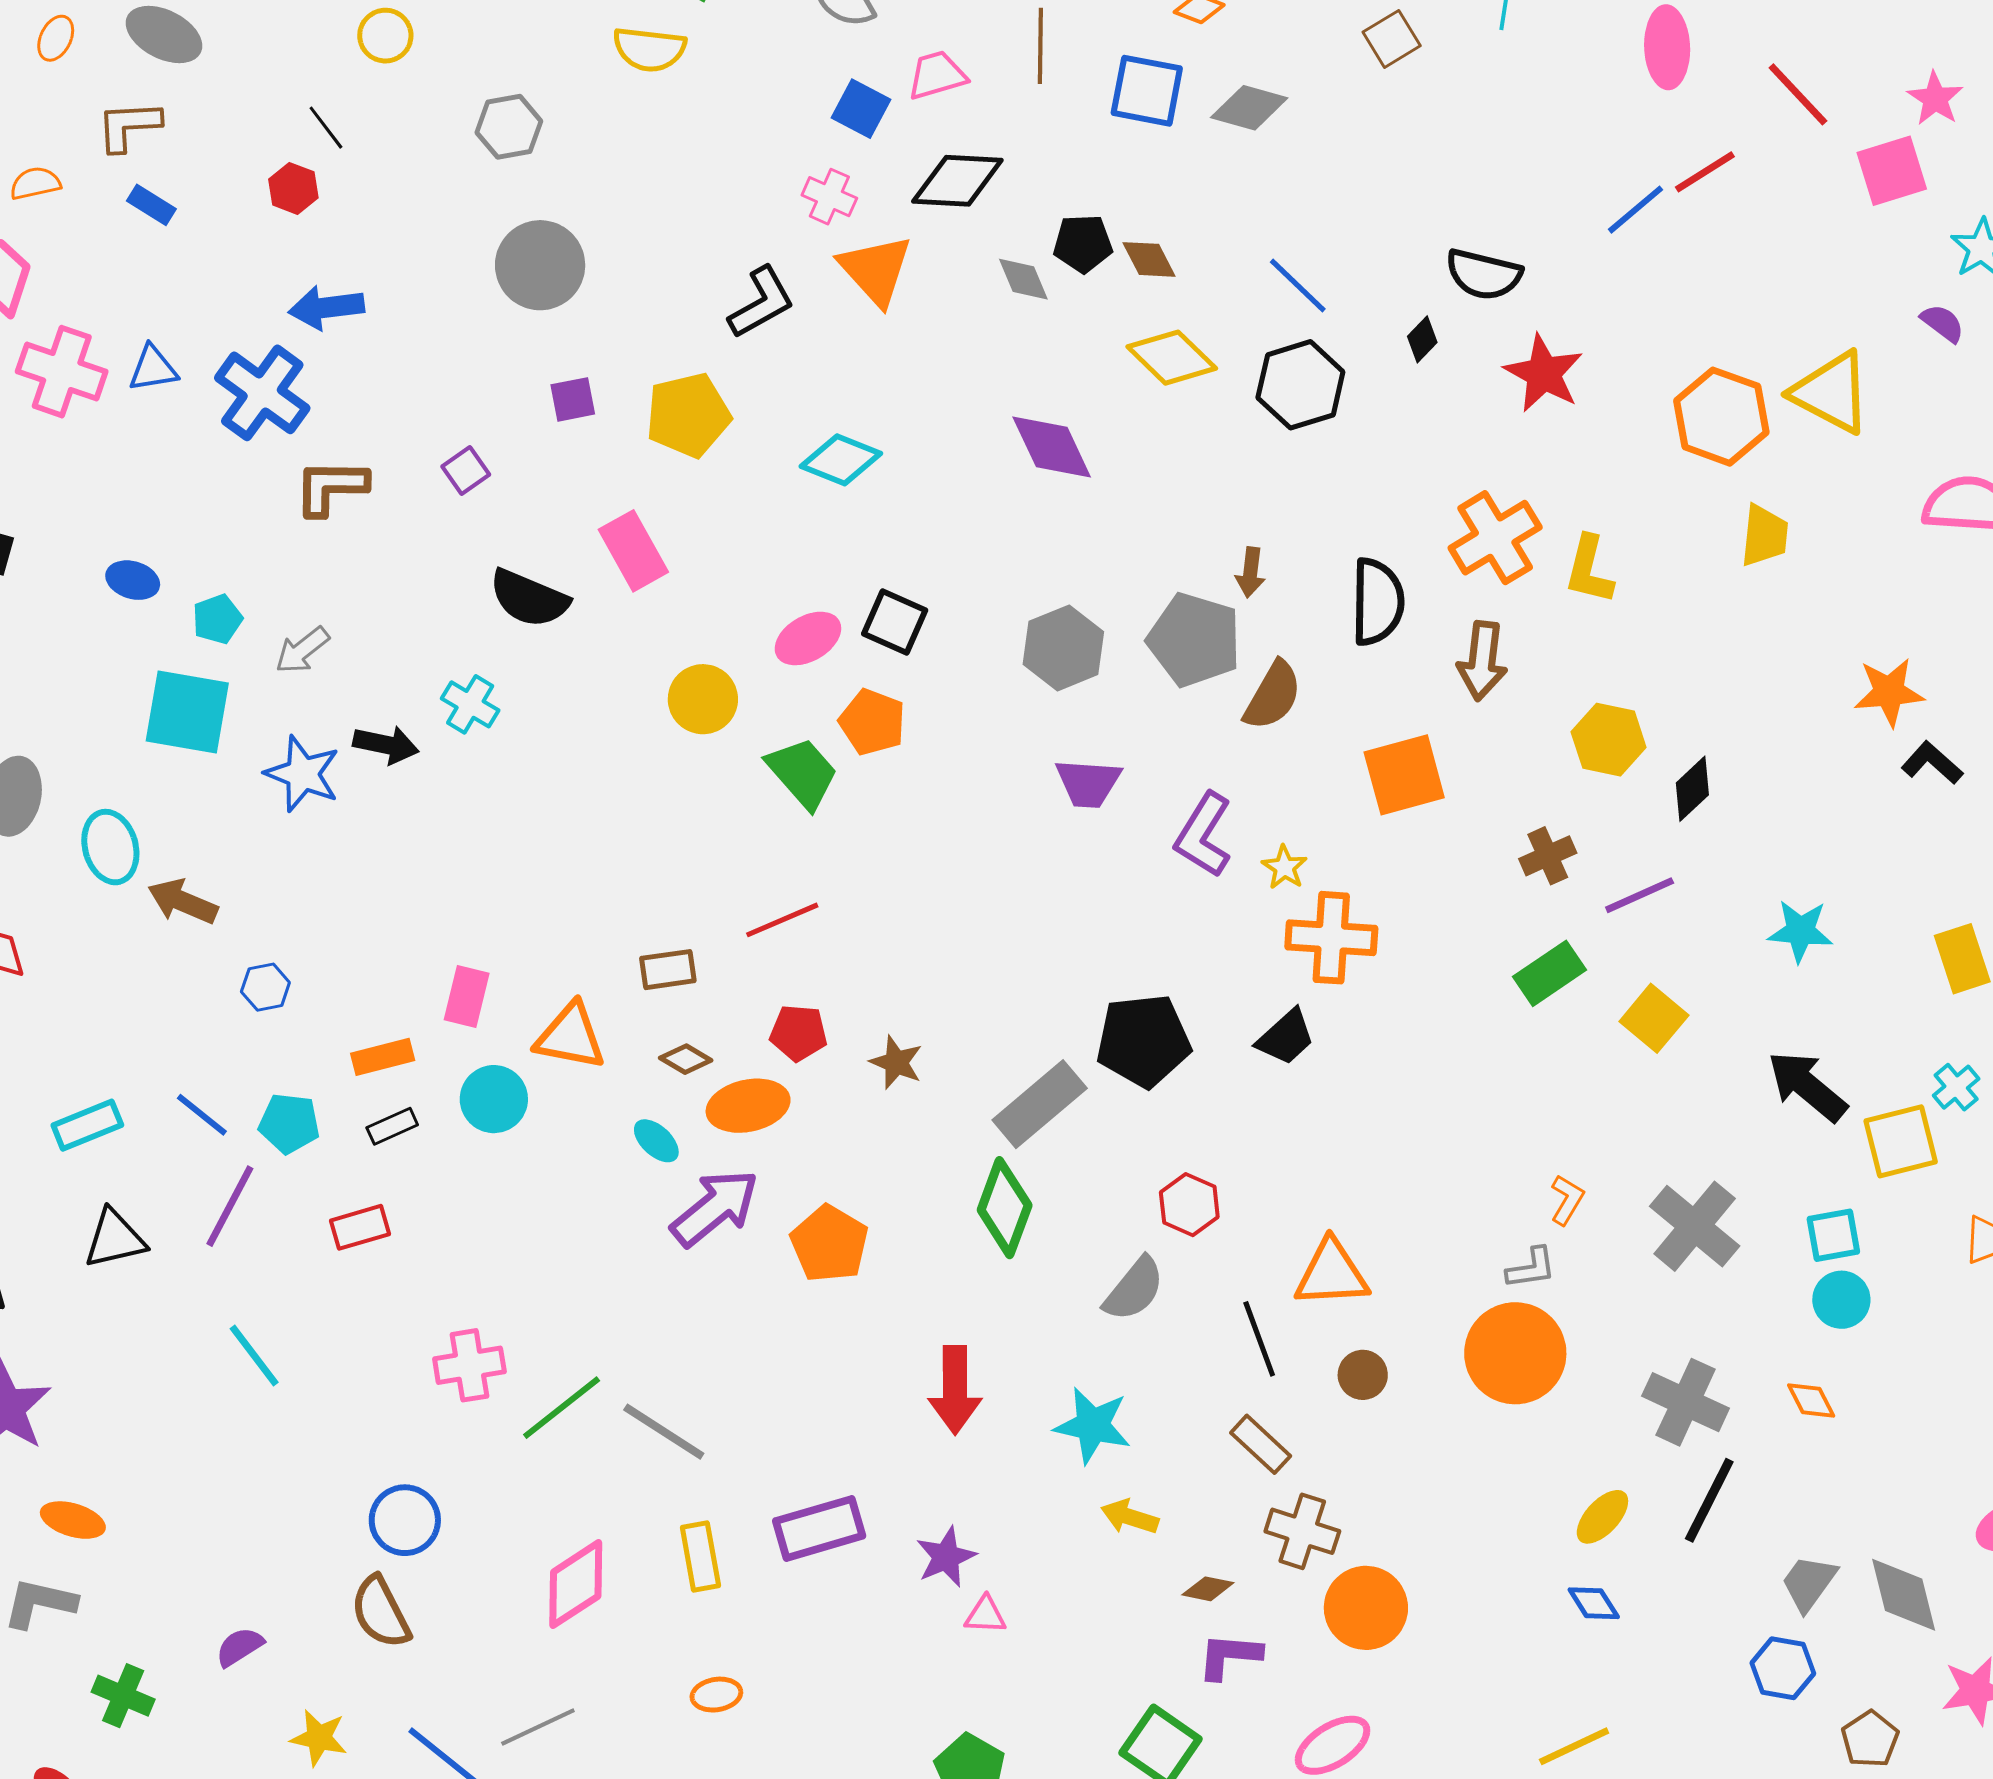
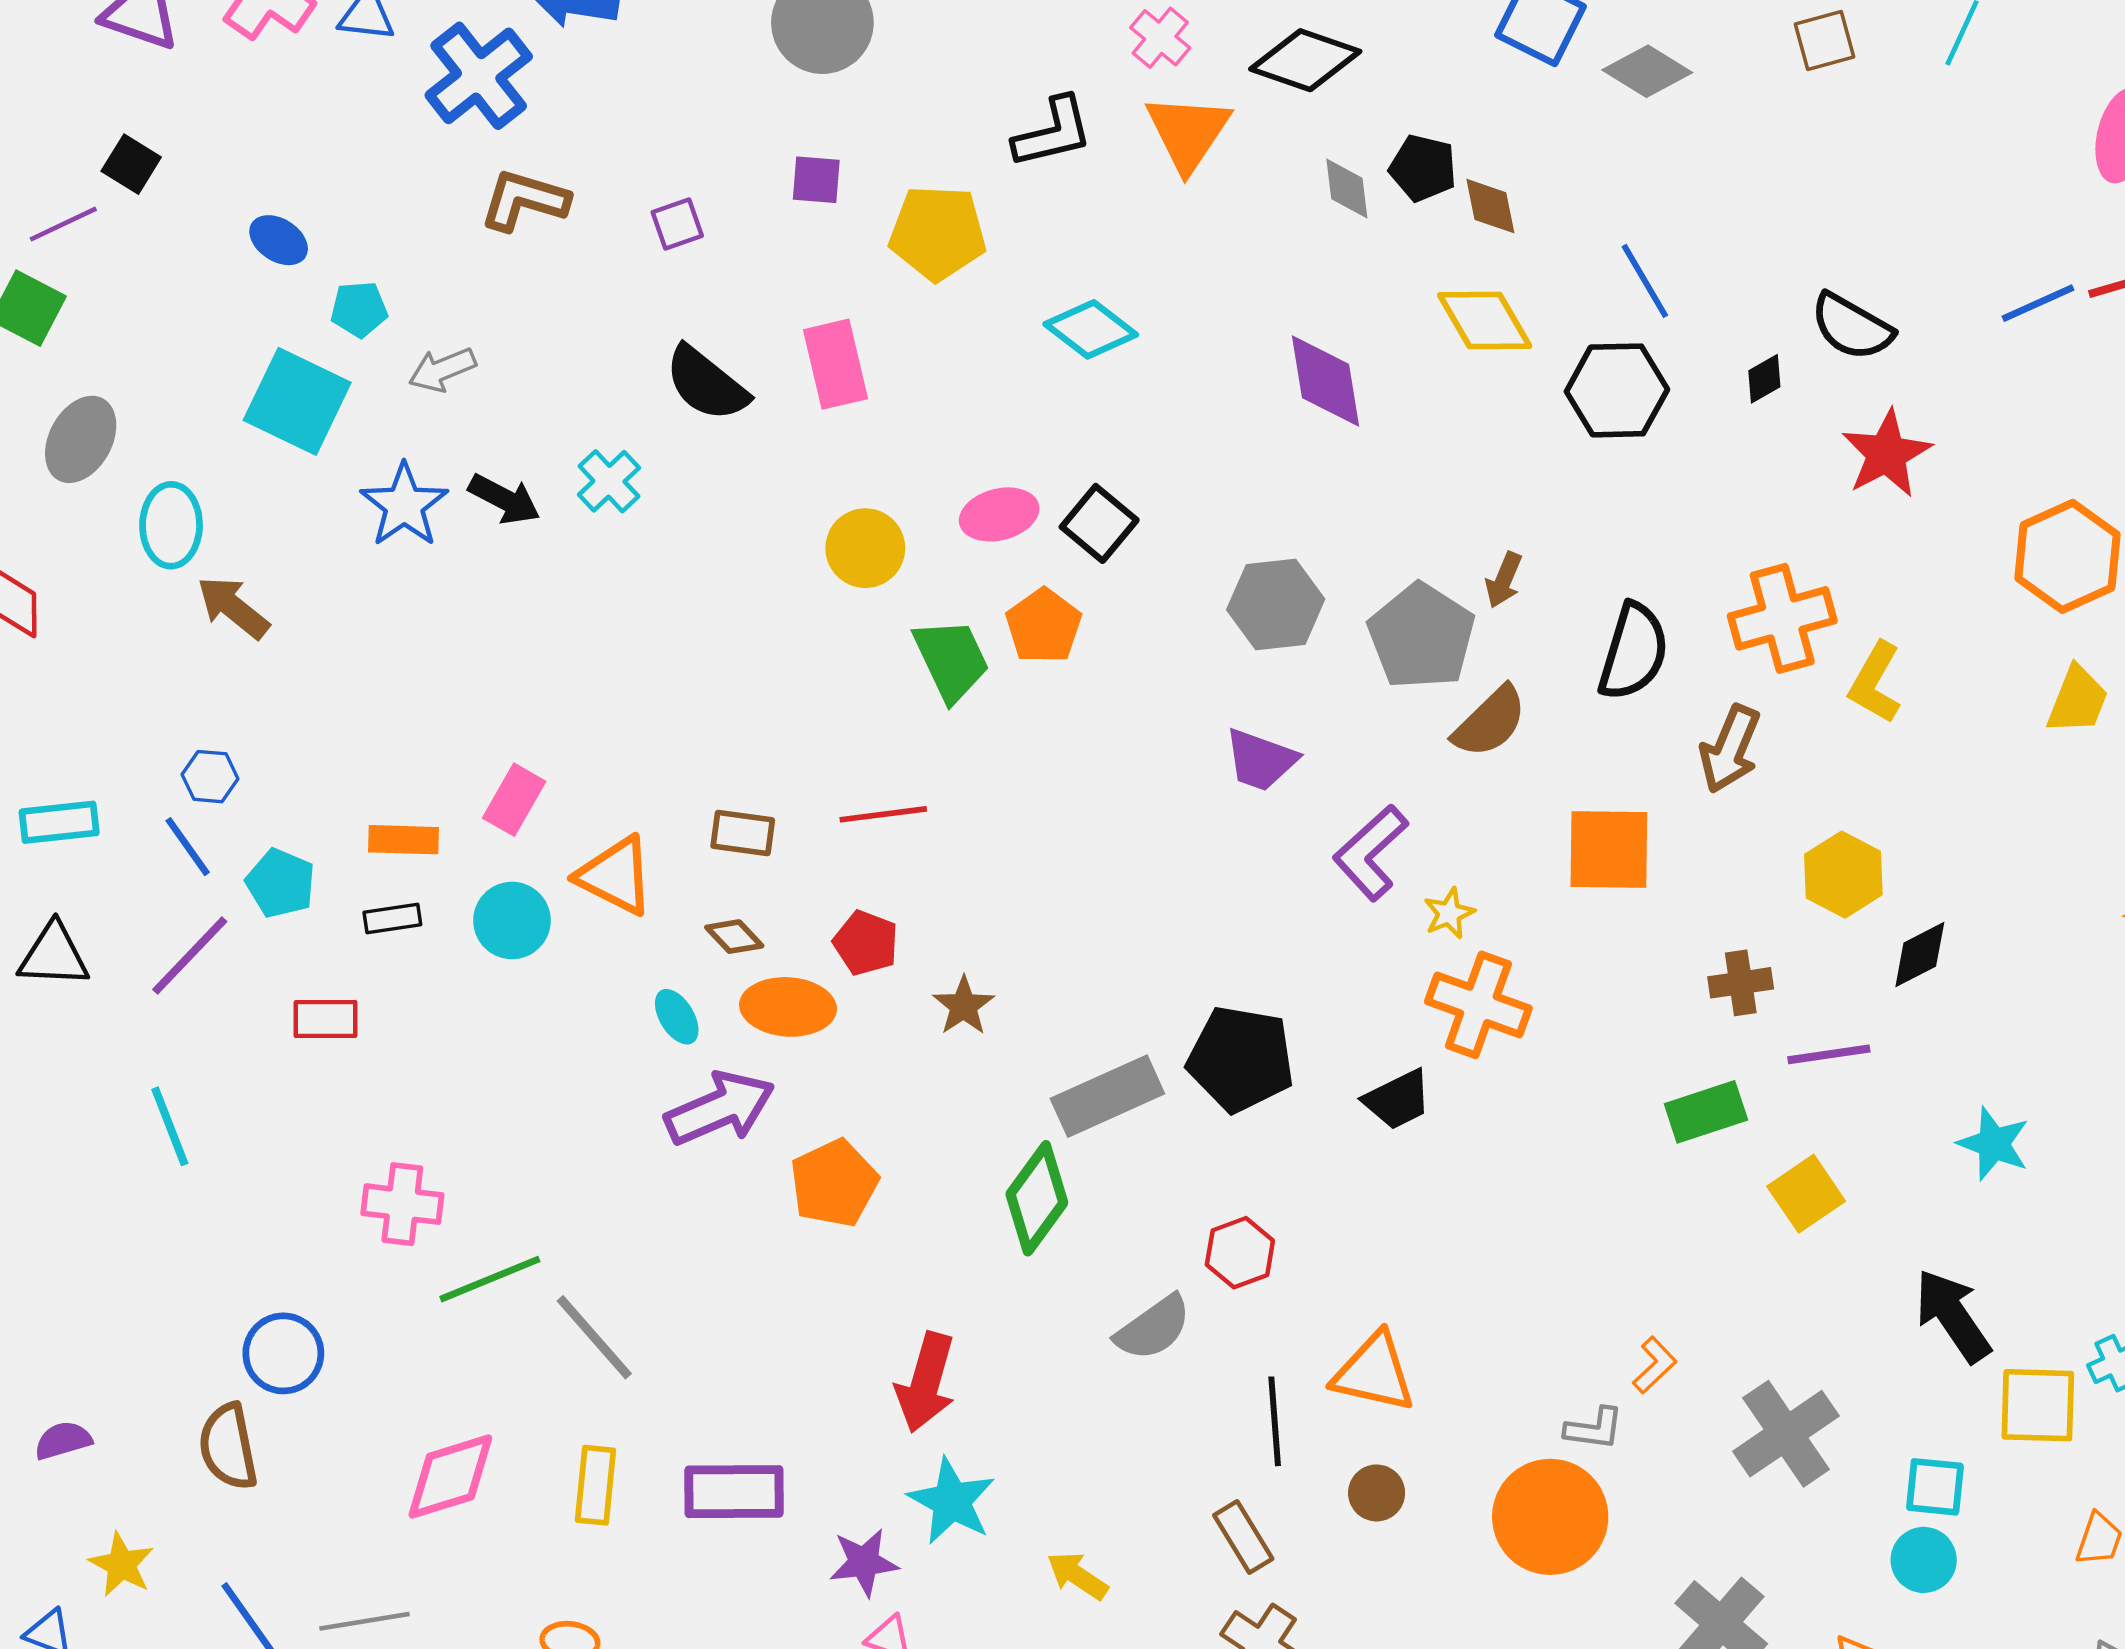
blue hexagon: (265, 987) -> (210, 777), moved
cyan star: (1093, 1425) -> (952, 1501), moved

